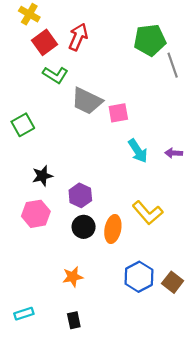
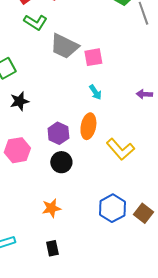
cyan arrow: (138, 151) -> (95, 92), moved, size x0.7
black star: (42, 176) -> (19, 101), moved
orange ellipse: (113, 229) -> (88, 126), moved

